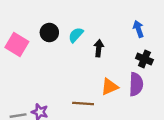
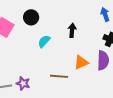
cyan semicircle: (76, 35) -> (44, 41), moved

